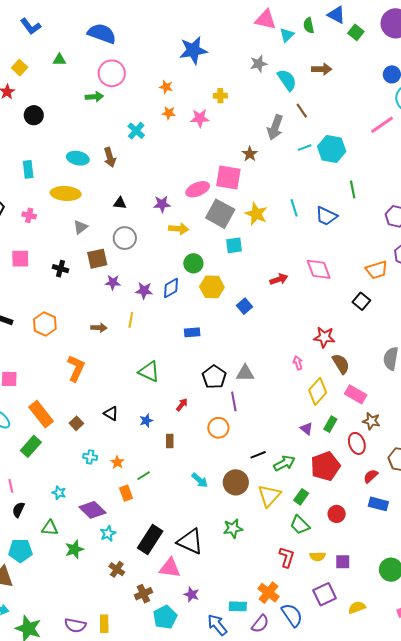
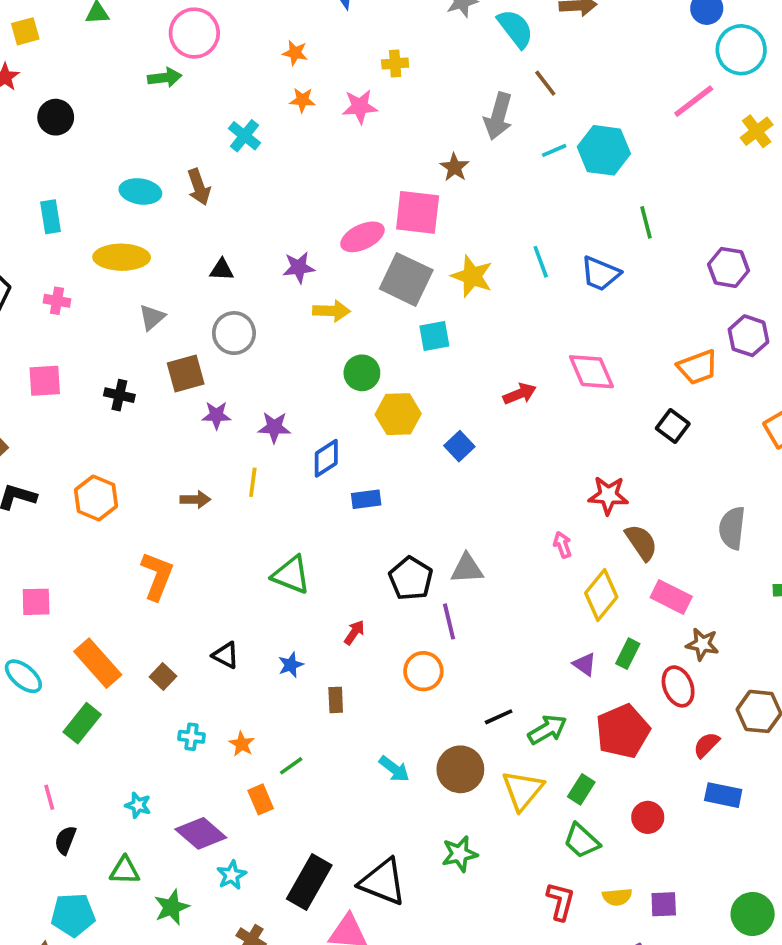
yellow square: (20, 68) -> (25, 31), turned 35
blue diamond: (171, 288) -> (326, 458), moved

